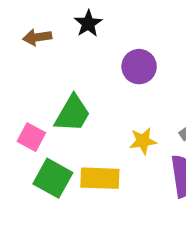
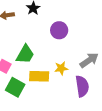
yellow rectangle: (100, 178) -> (39, 76), moved

